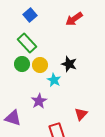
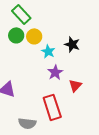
black star: (69, 64) -> (72, 44), moved
purple star: (39, 101) -> (55, 72), moved

